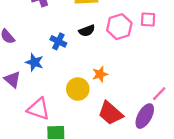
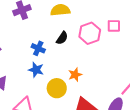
black semicircle: (87, 31) -> (62, 38), turned -32
blue star: (34, 62) -> (36, 70), moved

